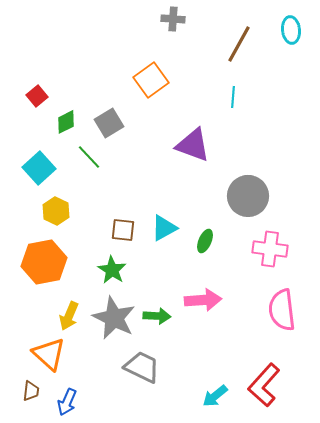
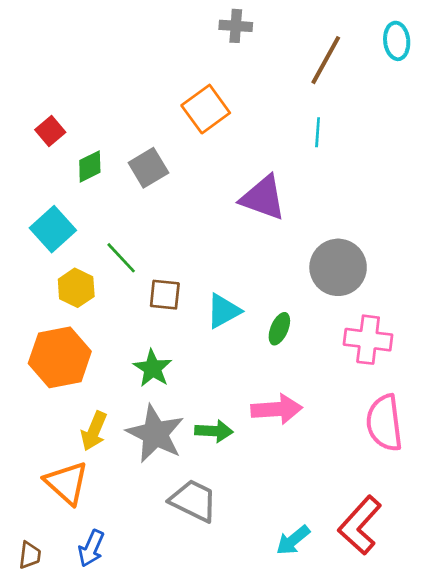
green line: (89, 157) -> (121, 258), moved
brown square: (123, 230) -> (165, 295), moved
brown trapezoid: (31, 391) -> (30, 555), moved

